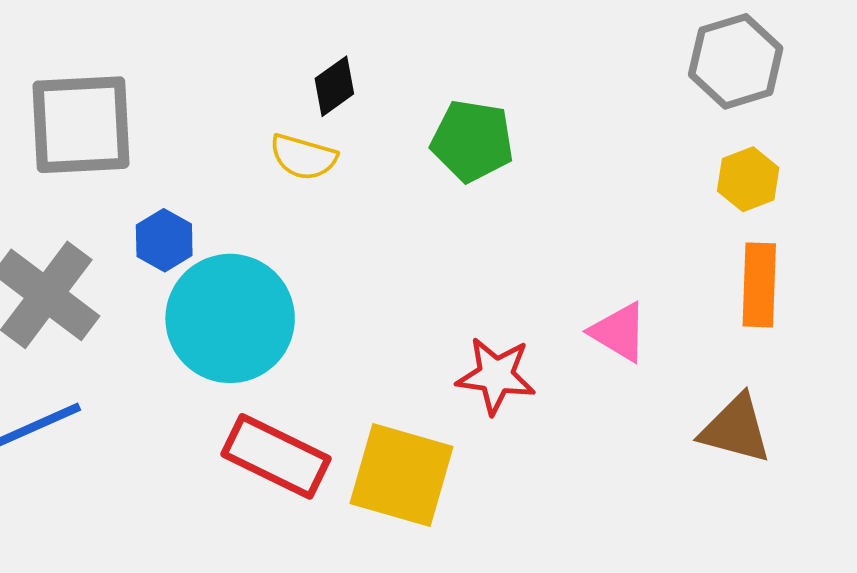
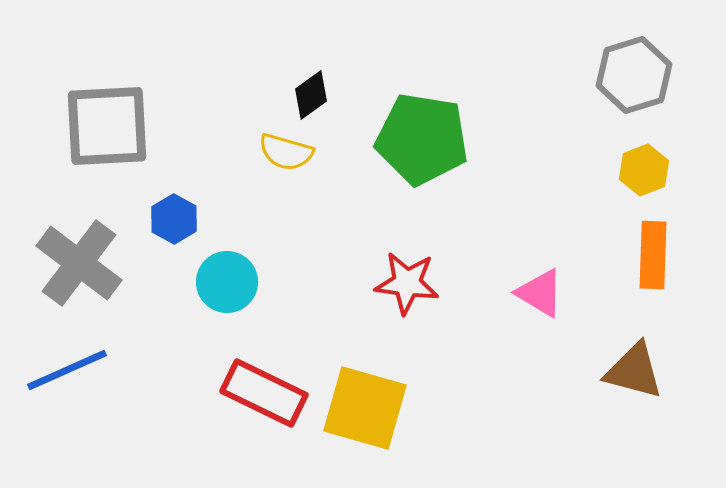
green pentagon: (472, 141) -> (422, 139), size x1.4
cyan circle: (230, 318) -> (227, 282), size x0.6
red star: (496, 376) -> (407, 283), moved

